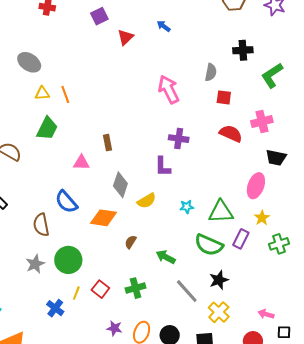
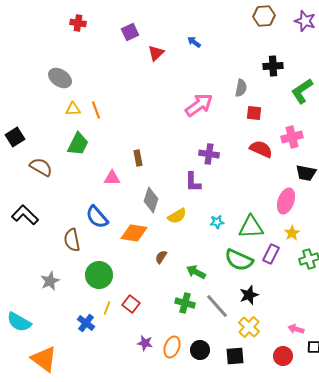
pink arrow: (169, 89) -> (199, 105), turned 80
gray star: (35, 264) -> (50, 281), moved
green cross: (136, 288) -> (185, 303), moved, turned 30

